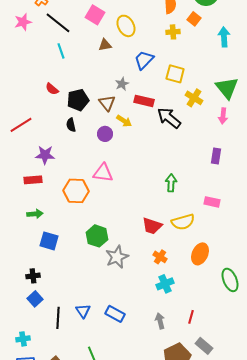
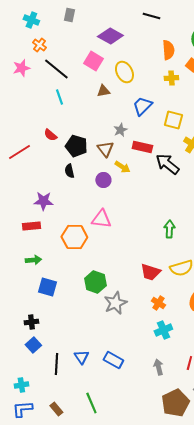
black pentagon: (78, 100) -> (76, 146), turned 30
red line: (21, 125) -> (19, 152), moved

